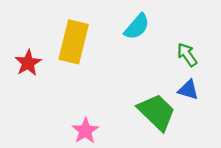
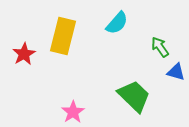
blue triangle: (188, 90) -> (176, 72), moved

